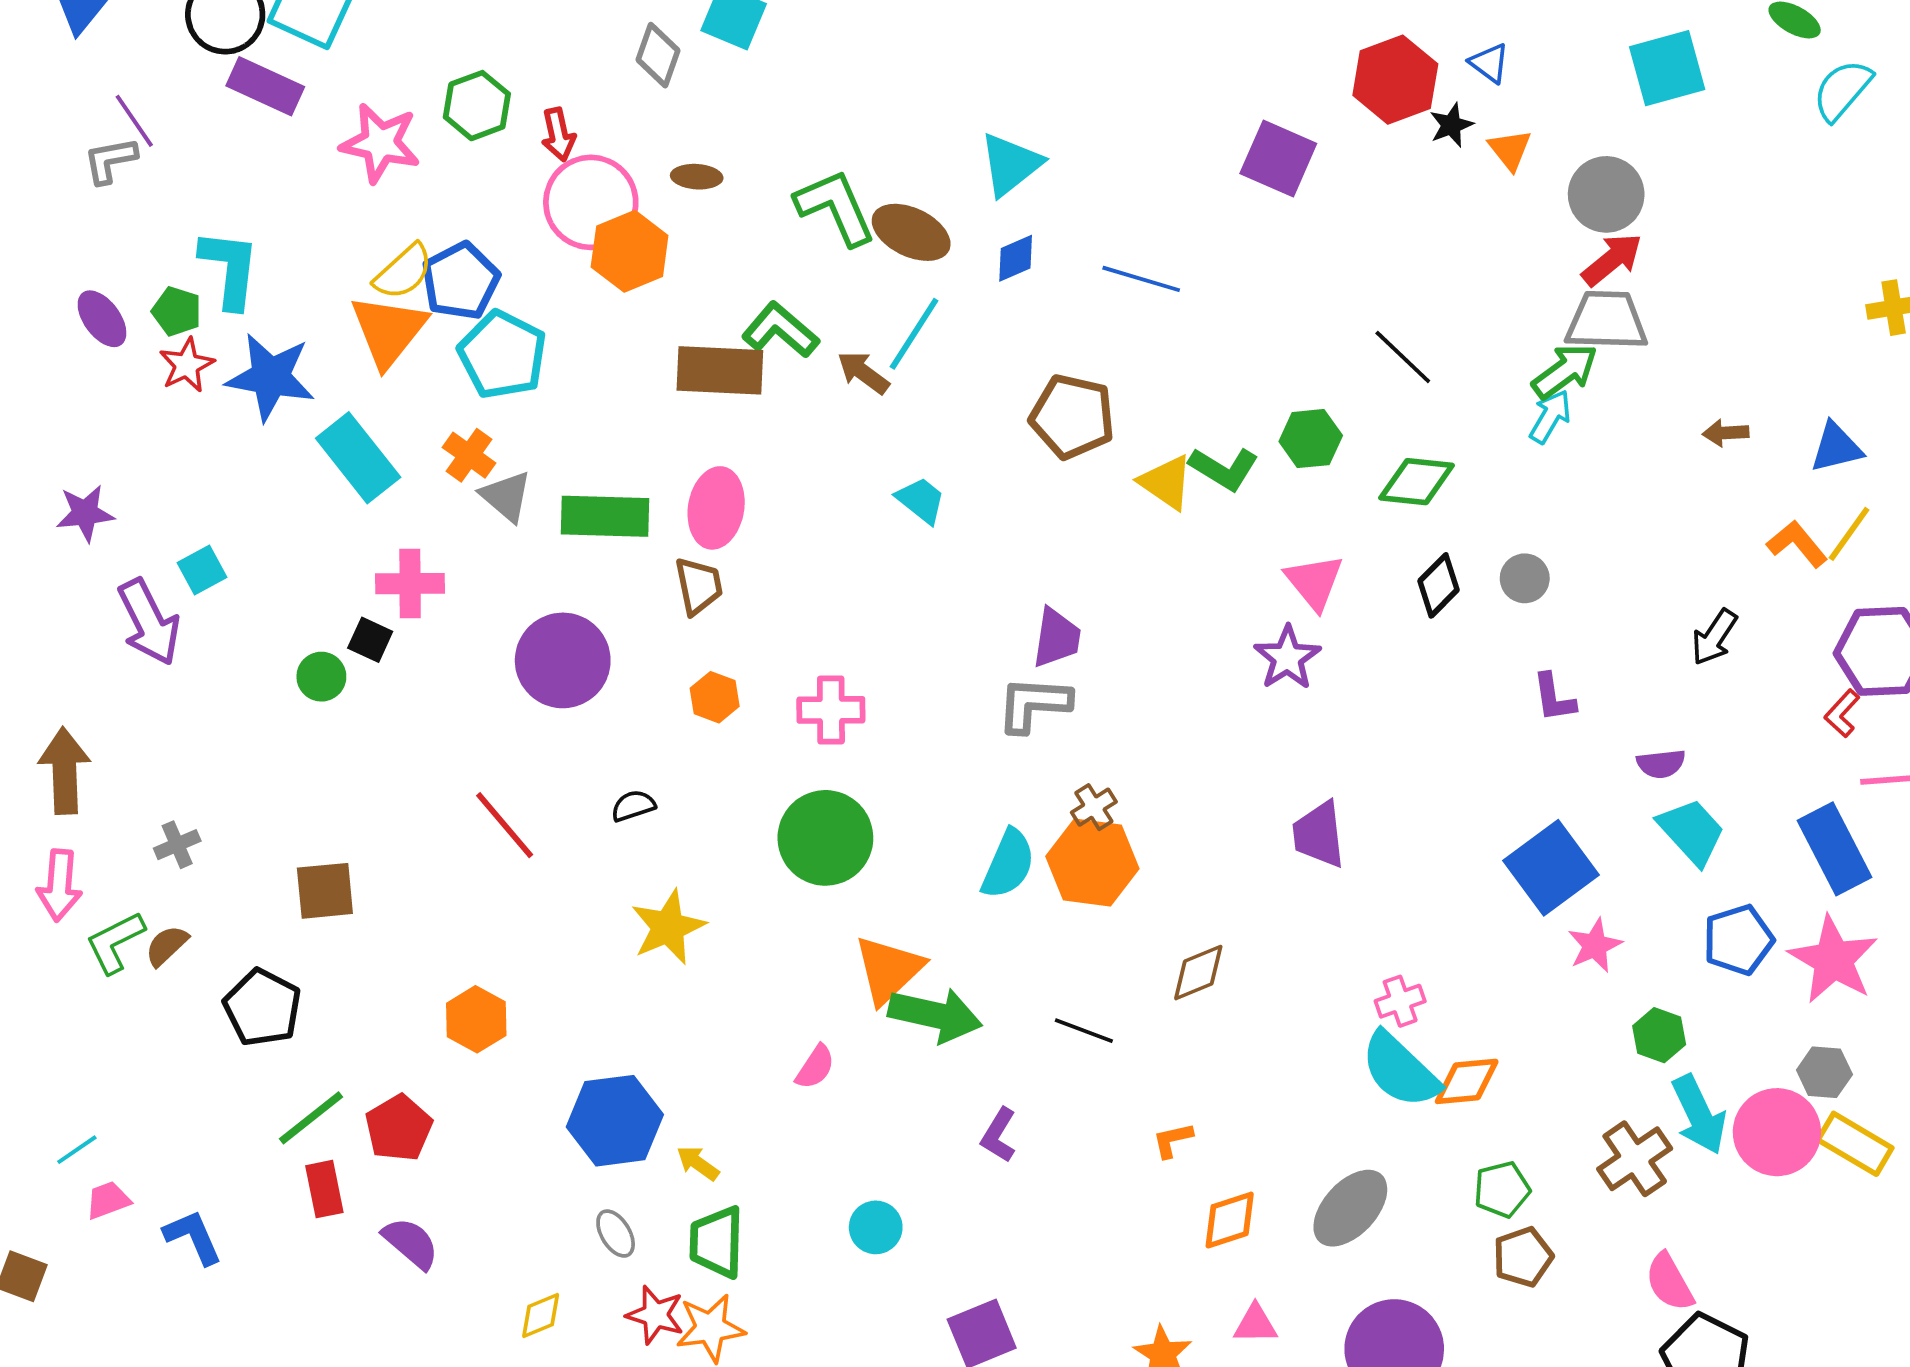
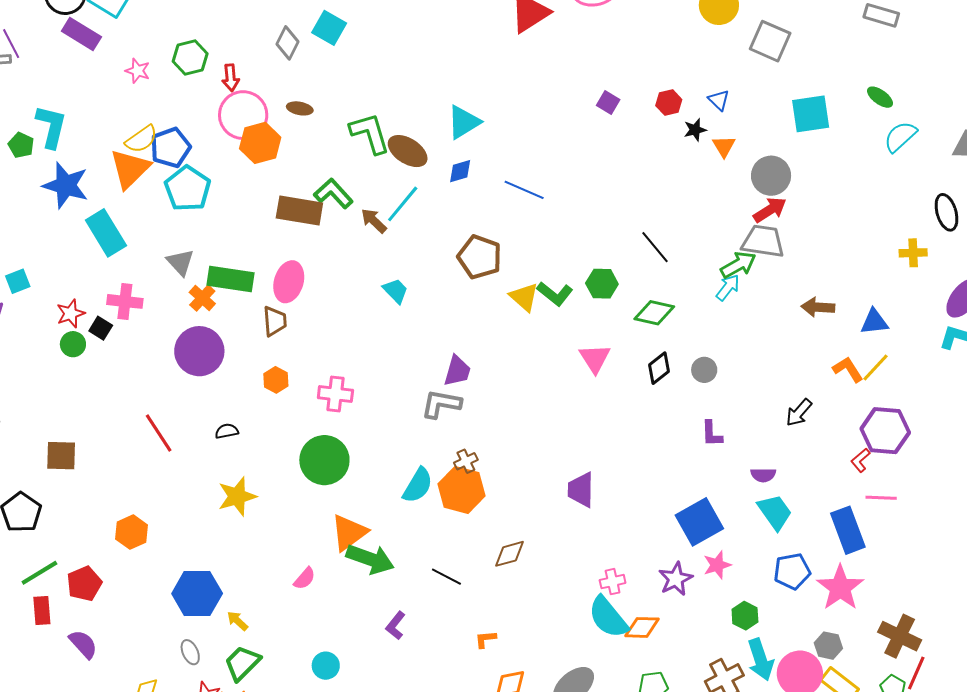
red hexagon: (1395, 80) -> (669, 103), size x0.6
pink star: (380, 143) -> (138, 71), size x0.6
purple square: (1278, 159) -> (608, 102), moved, size x0.6
red star: (187, 365) -> (71, 313), moved
brown arrow: (1726, 433) -> (818, 307), size x1.4
orange cross: (469, 455) -> (202, 298), moved
purple star: (1287, 658) -> (676, 579), moved
green trapezoid: (717, 1242) -> (242, 663), turned 36

